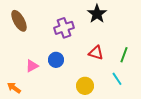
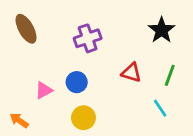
black star: (97, 14) -> (162, 30), moved
yellow circle: (85, 86) -> (83, 118), moved

